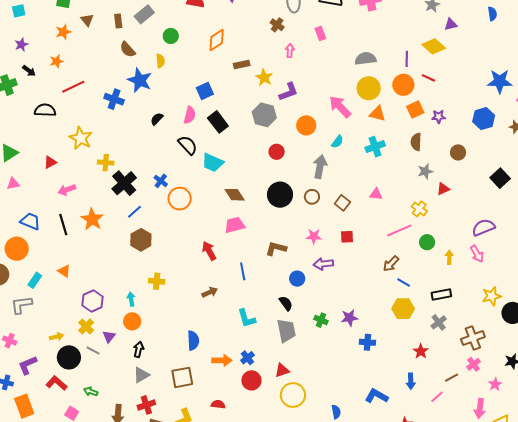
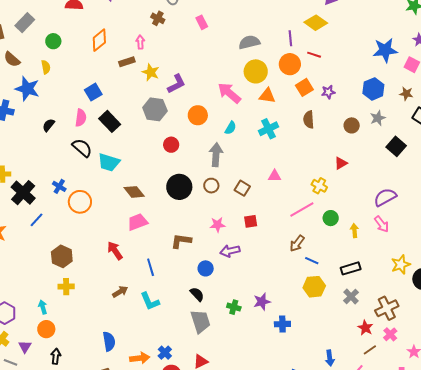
pink arrow: (290, 51) -> (140, 42), moved
gray star: (425, 171) -> (378, 118), moved
brown hexagon: (141, 240) -> (62, 256), moved
cyan L-shape: (247, 318) -> (150, 301), moved
red star: (421, 351) -> (365, 328), moved

